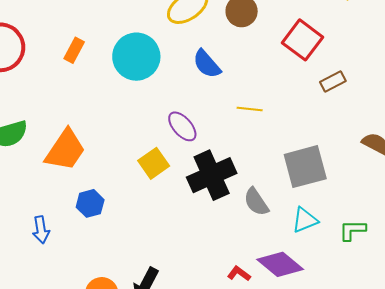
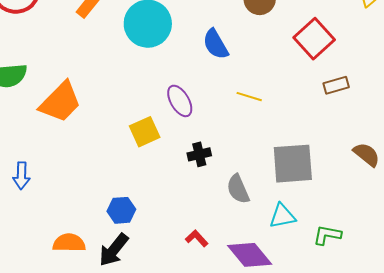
black cross: (212, 175) -> (199, 154), size x0.5
blue hexagon: (90, 203) -> (121, 210), moved
red L-shape: (239, 274) -> (197, 238), moved

